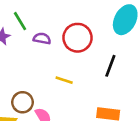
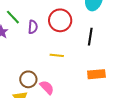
purple semicircle: (42, 39) -> (33, 27), turned 96

